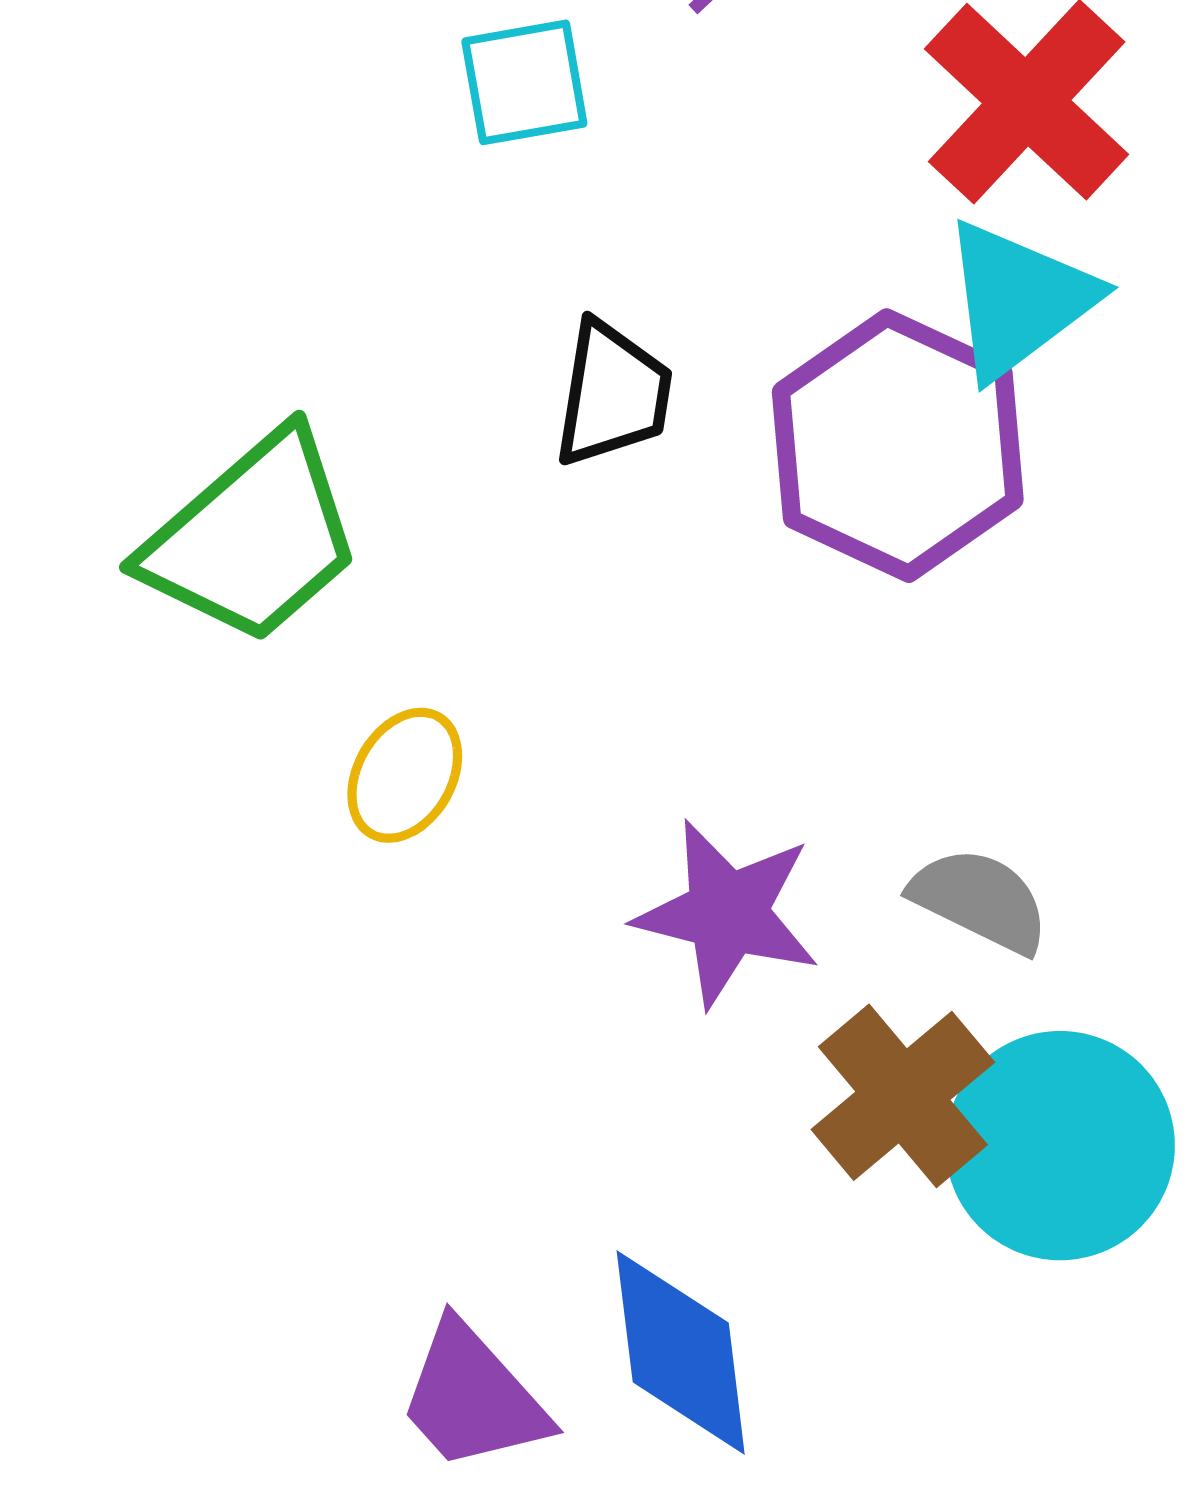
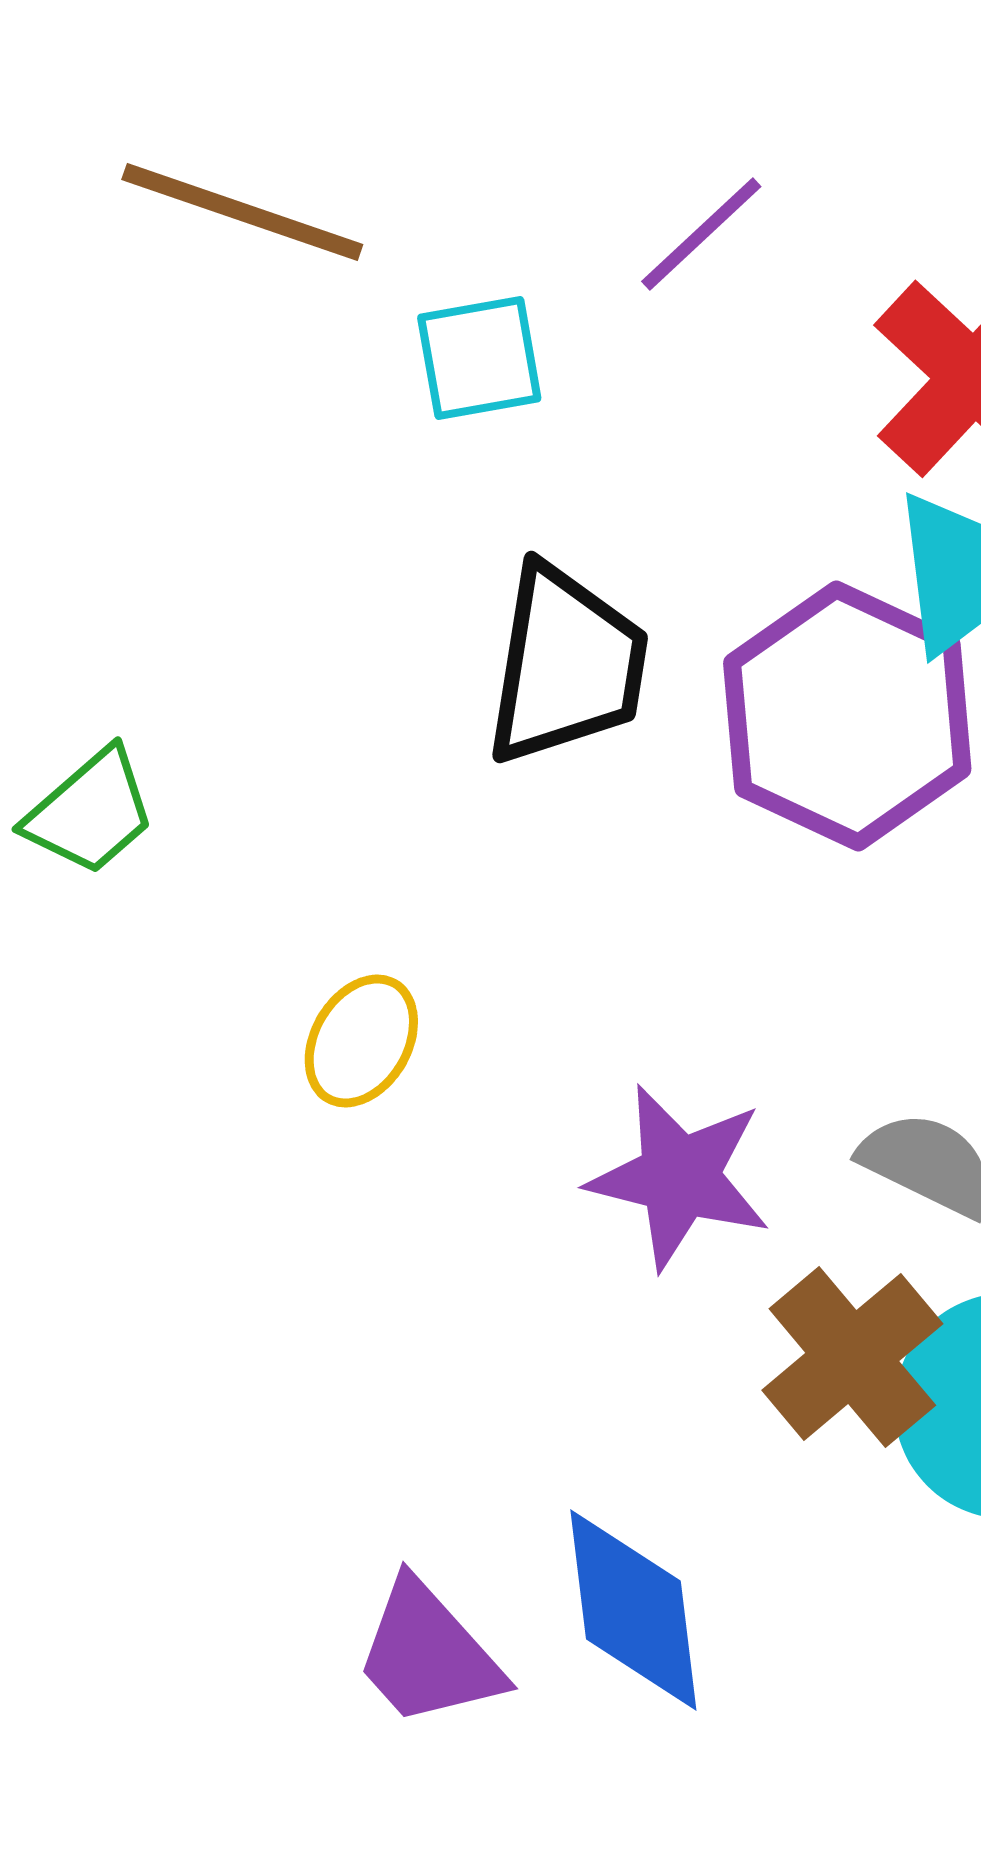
black trapezoid: (613, 394) -> (566, 665), size x1.4
green trapezoid: (253, 538) -> (90, 812), moved, size x0.6

